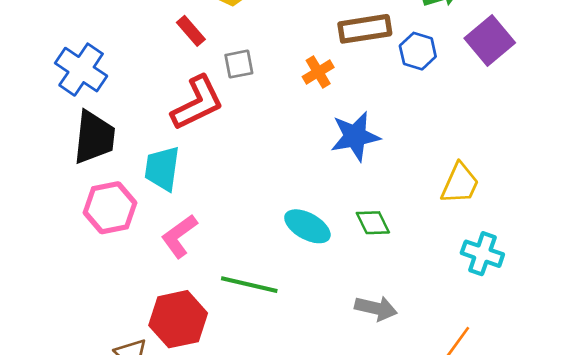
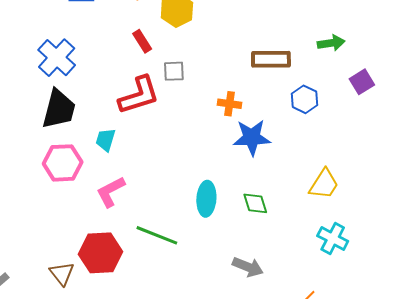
purple square: (490, 41) -> (362, 82), size x0.7
blue hexagon: (418, 51) -> (304, 99), moved
orange cross: (318, 72) -> (229, 104), moved, turned 30
cyan trapezoid: (162, 168) -> (106, 140), size x0.7
cyan ellipse: (307, 226) -> (206, 199), turned 56

